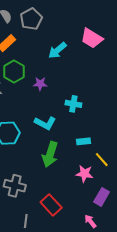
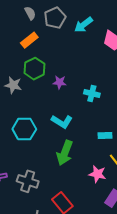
cyan arrow: (57, 50) -> (84, 25), moved
cyan cross: (73, 104) -> (92, 94), moved
cyan rectangle: (84, 141) -> (105, 136), moved

